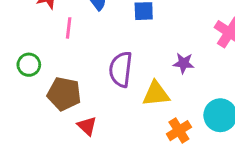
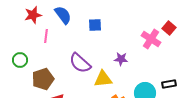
purple semicircle: (121, 69) -> (80, 63), turned -55
brown pentagon: (64, 94) -> (43, 79), turned -30

